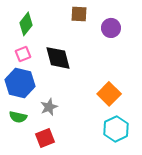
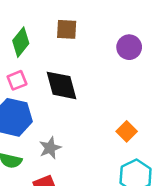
brown square: (79, 14) -> (67, 29), moved
orange square: (109, 94) -> (127, 131), size x0.7

